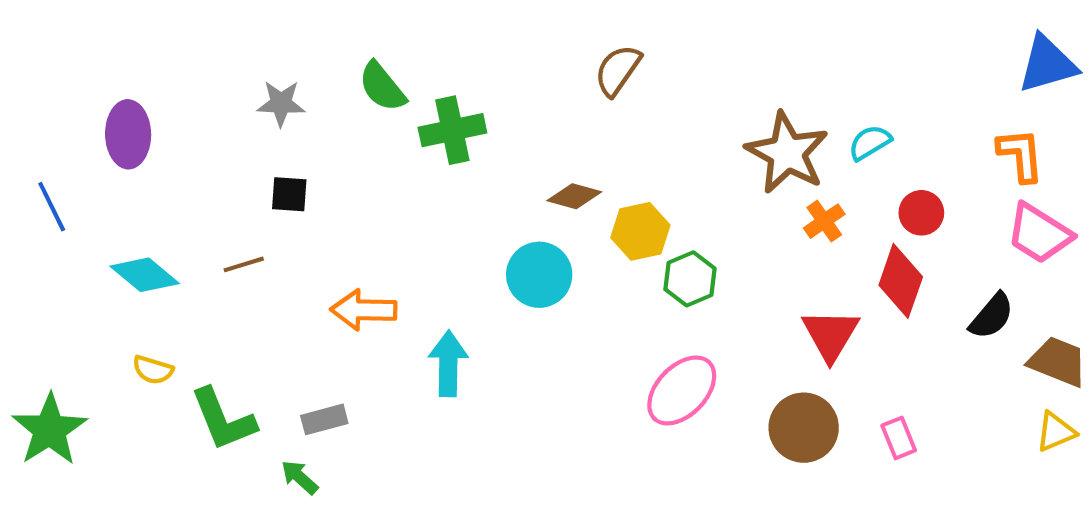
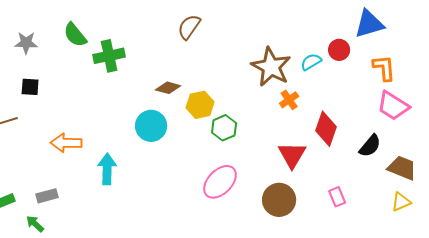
blue triangle: (1047, 64) -> (369, 24), moved
red circle: (921, 213) -> (339, 50), moved
pink rectangle: (899, 438) -> (337, 197), moved

